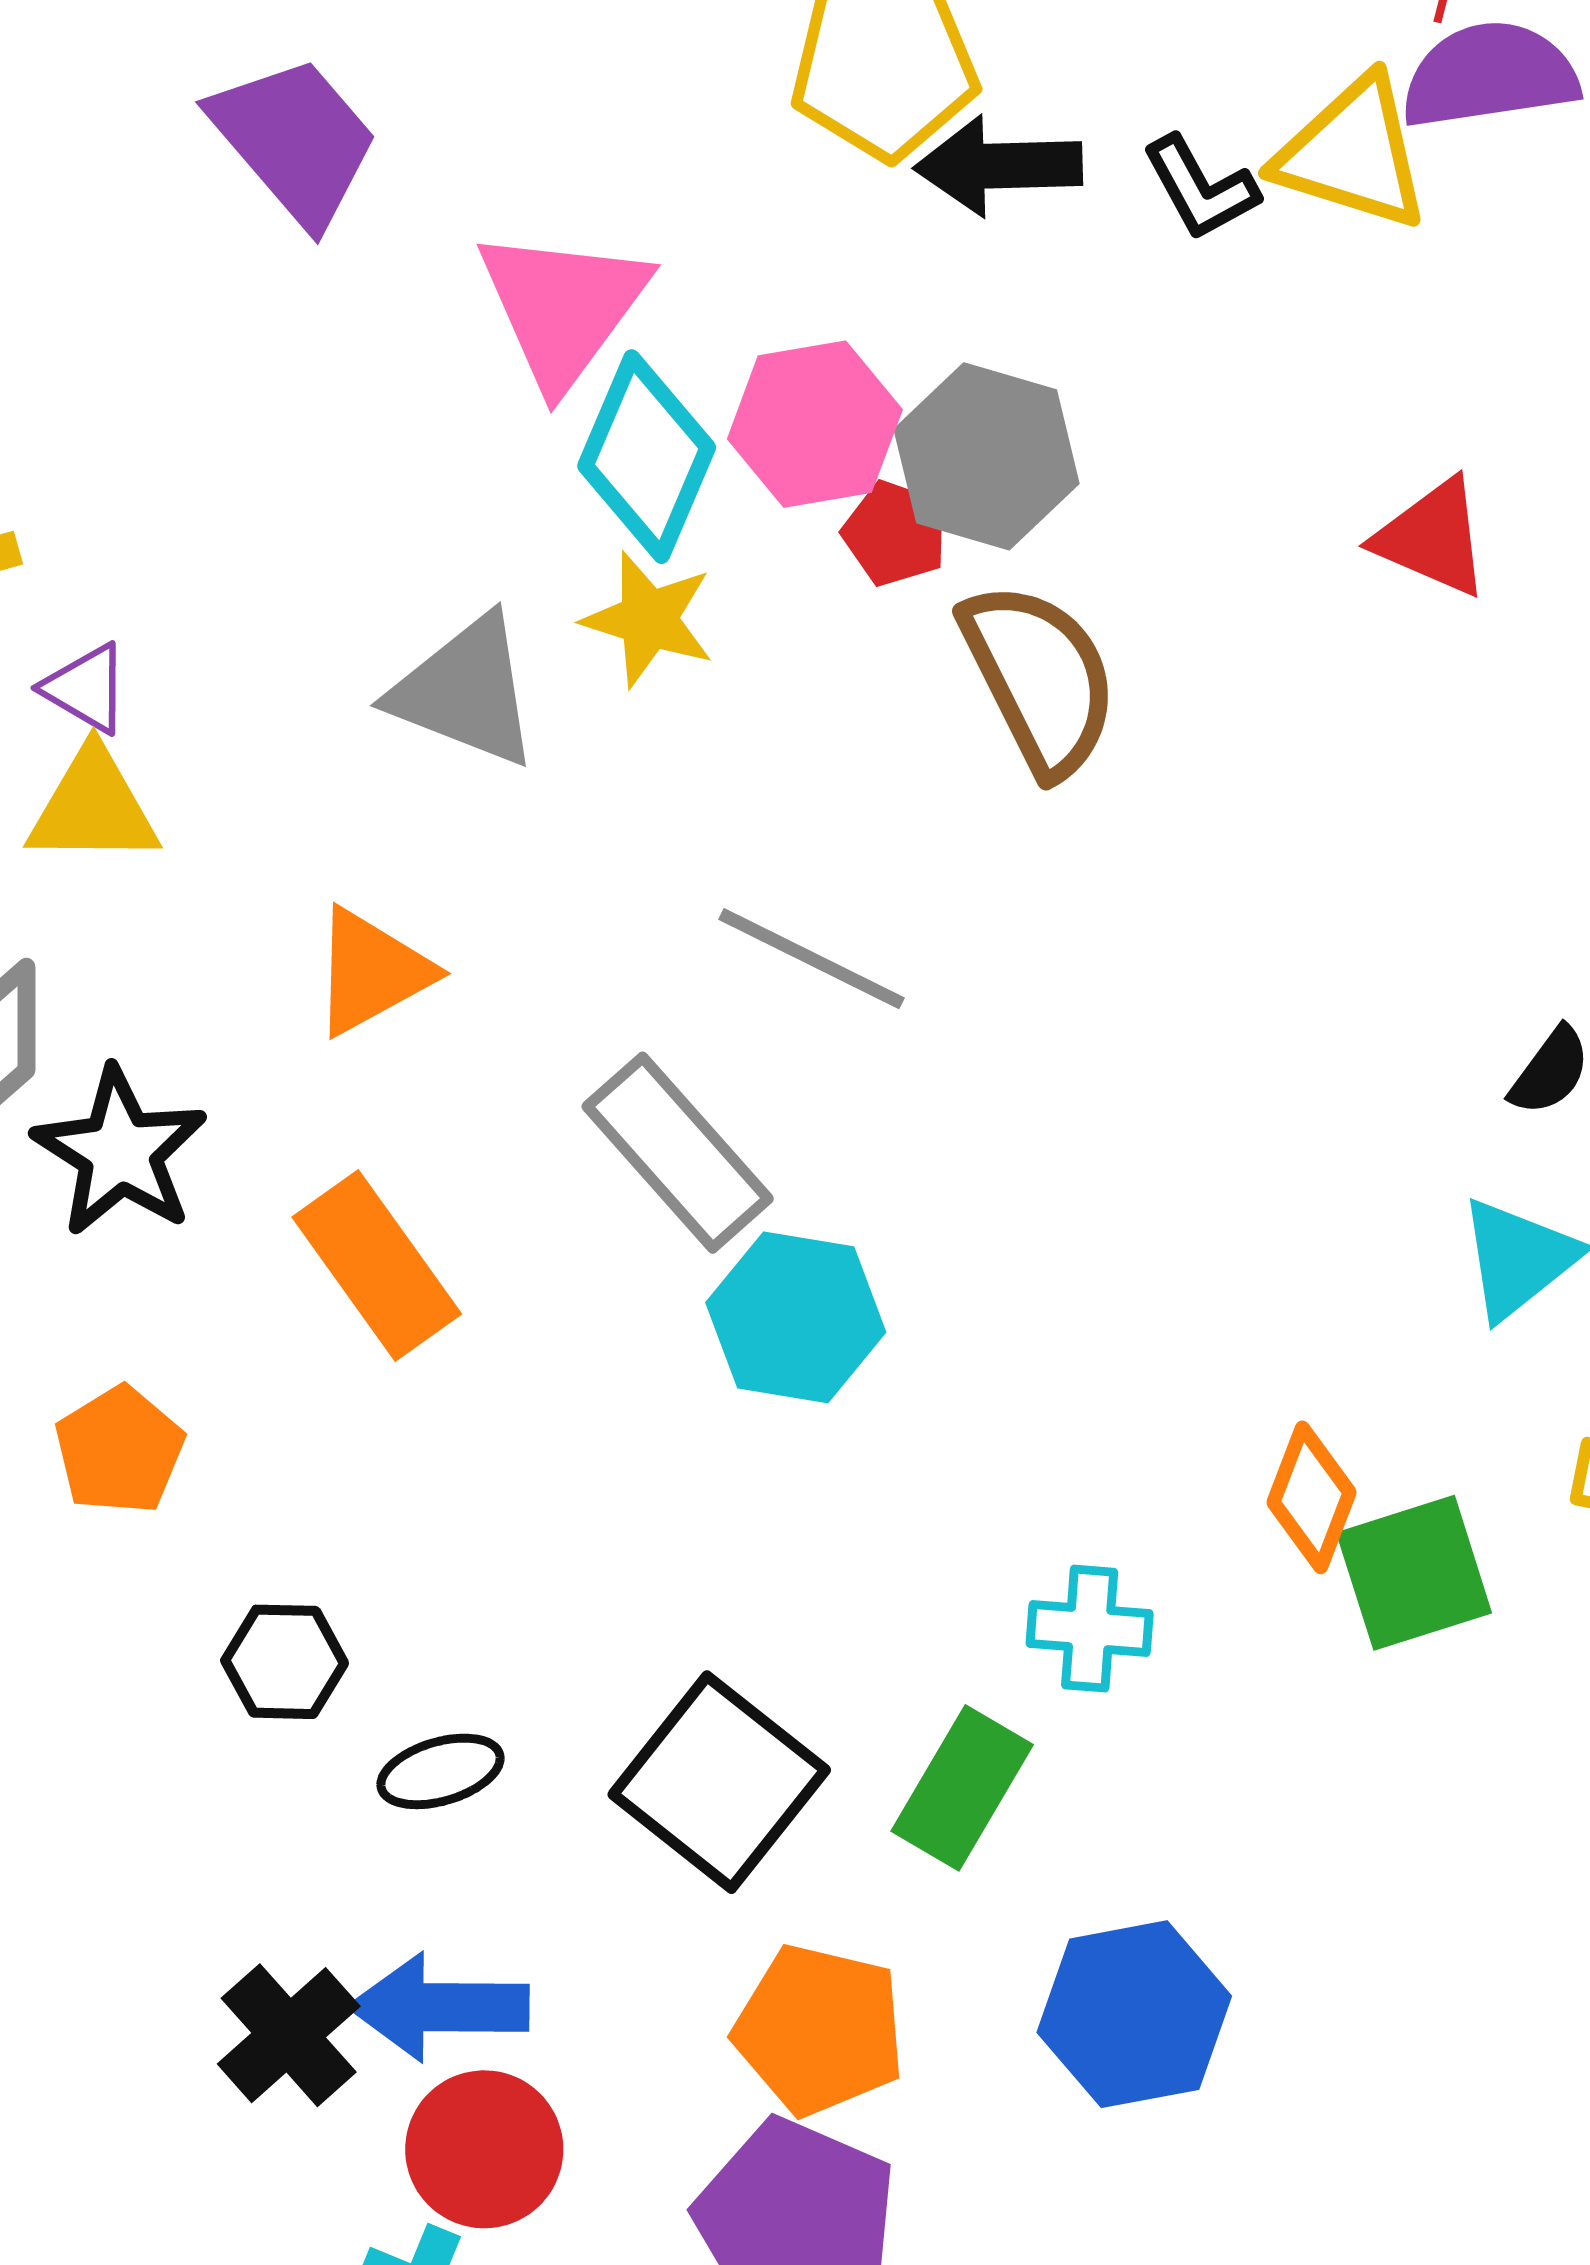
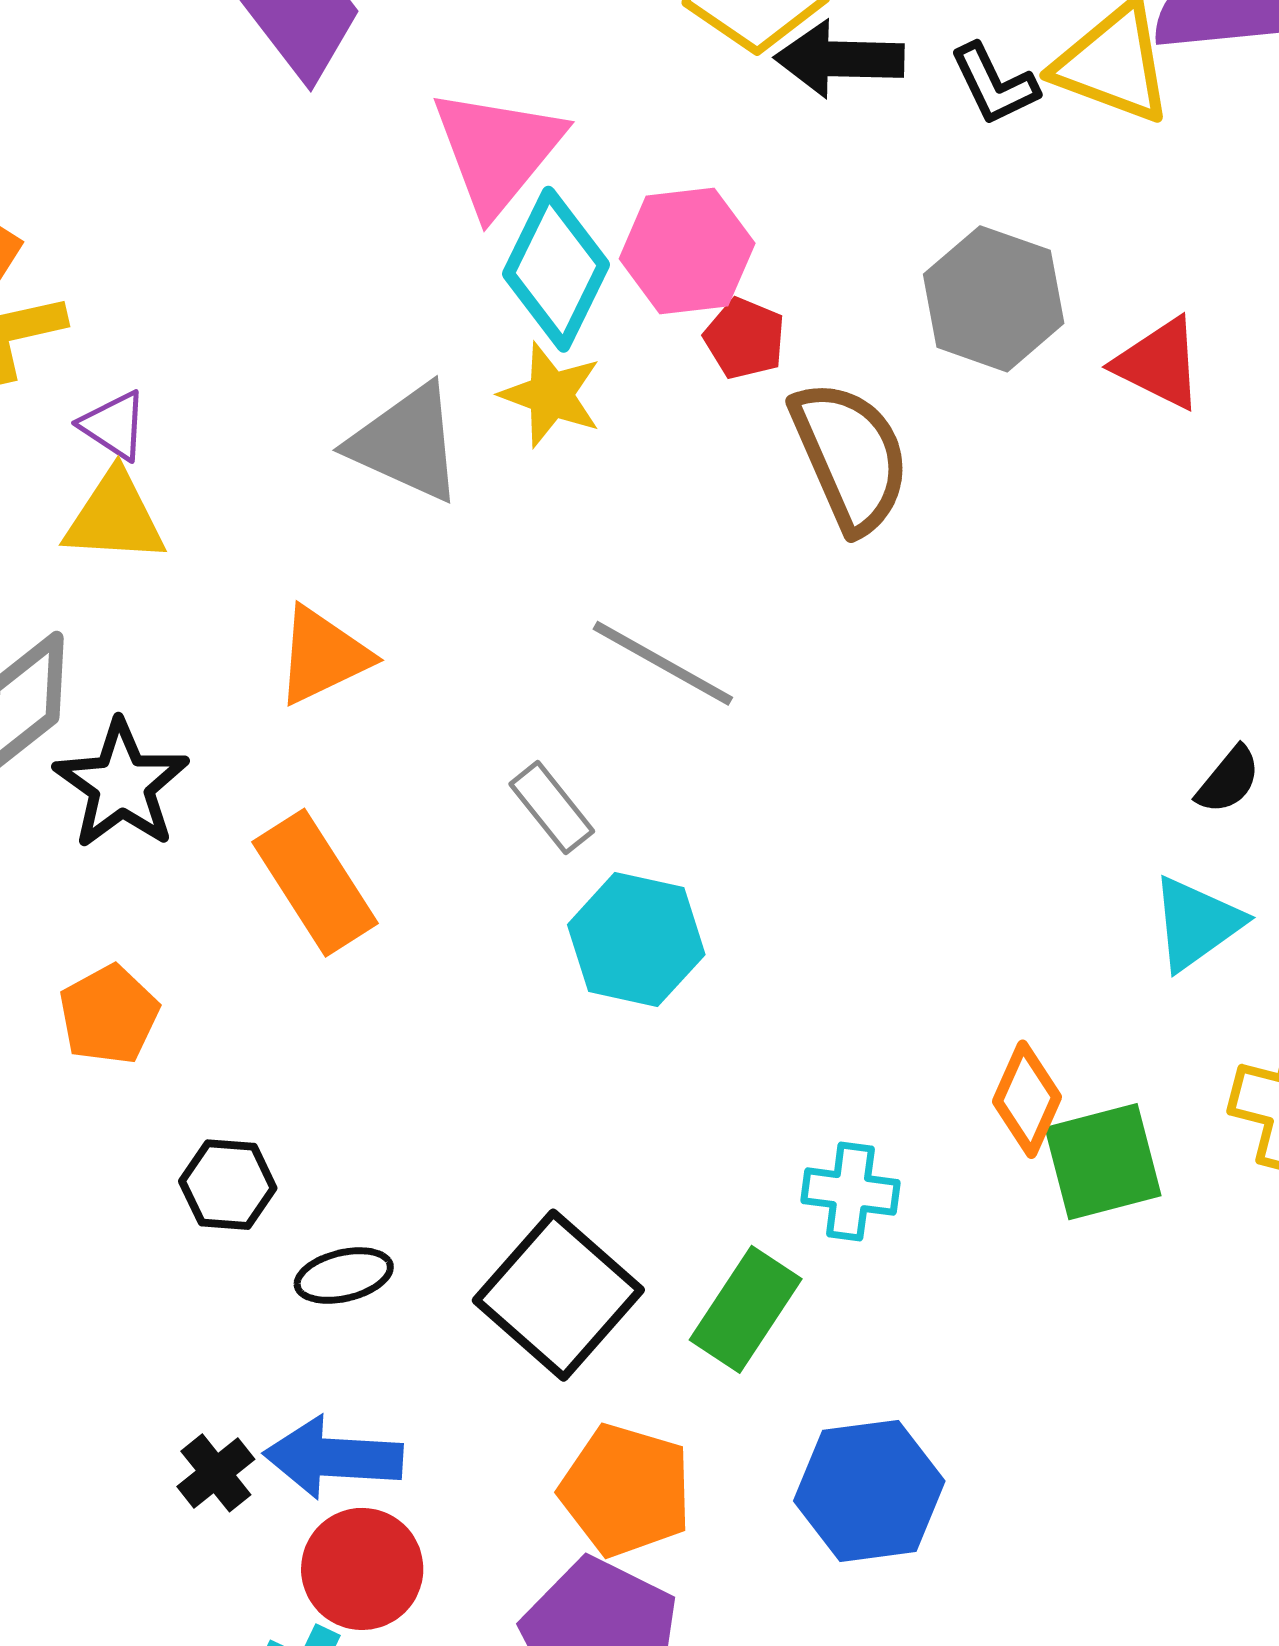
gray hexagon: (987, 456) -> (994, 299), moved
gray rectangle: (678, 1153) -> (552, 808), size x0.6
black cross: (289, 2035) -> (216, 1473), size x0.7

